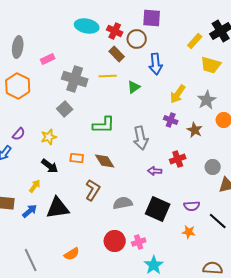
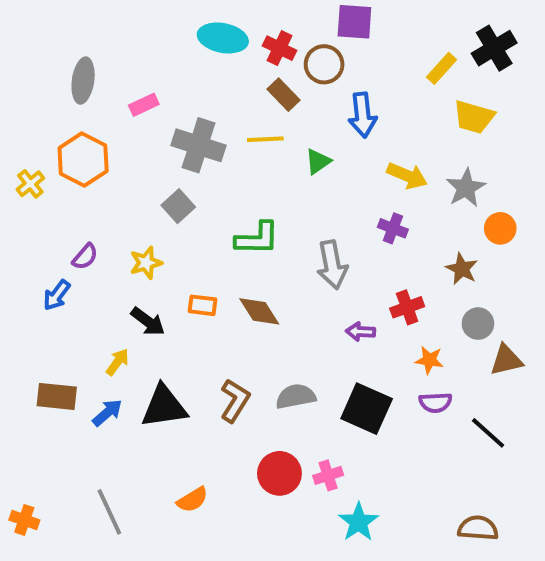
yellow arrow: (178, 94) -> (407, 176), turned -102
brown star: (195, 130) -> (462, 269), moved
brown L-shape: (93, 190) -> (235, 400), moved
orange star: (189, 232) -> (429, 360), moved

